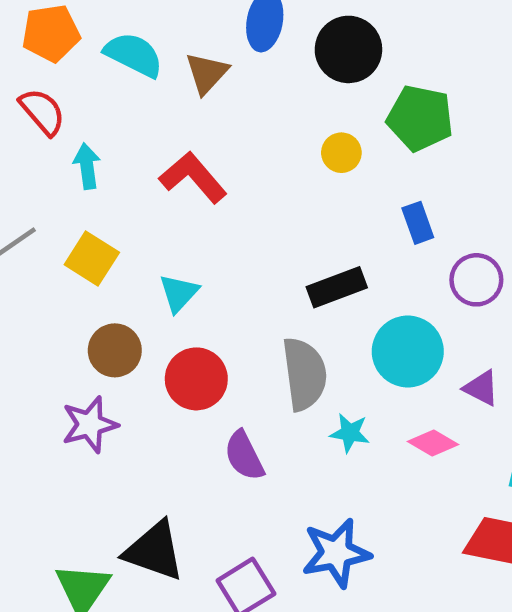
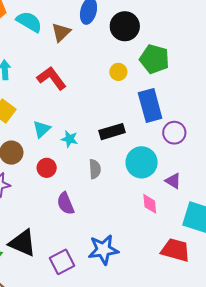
blue rectangle: (418, 223) -> (150, 106), size x1.8
gray semicircle: (304, 374) -> (95, 169), size x0.6
red circle: (196, 379) -> (47, 168), size x0.7
cyan star: (350, 433) -> (69, 139), moved
pink diamond: (433, 443) -> (150, 204), turned 50

